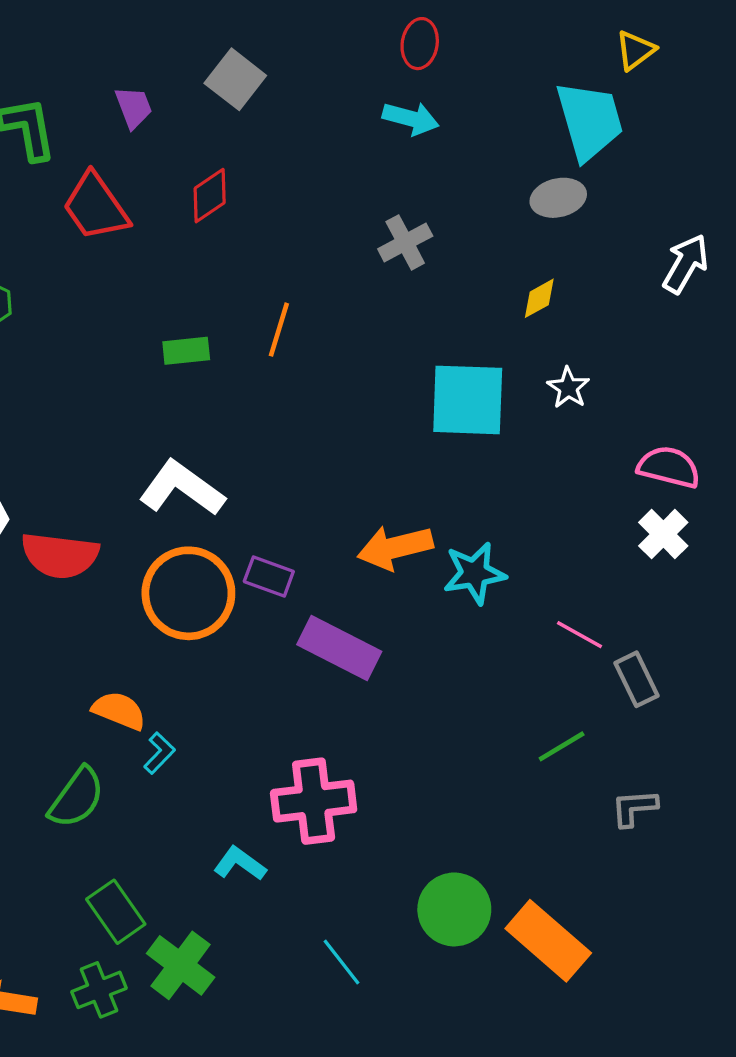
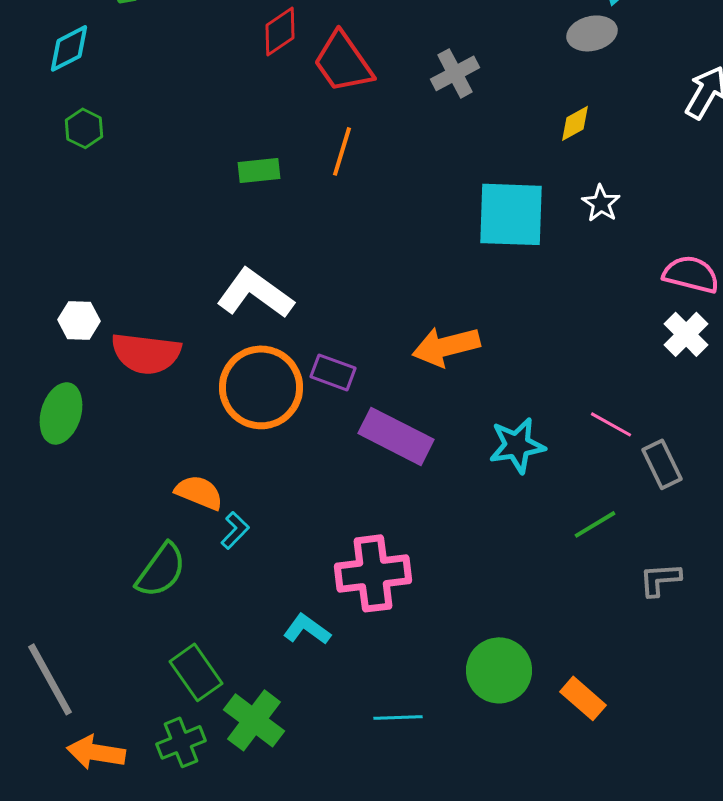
red trapezoid: (96, 207) -> (343, 62), moved
cyan star: (474, 573) -> (517, 445), moved
orange rectangle: (548, 941) -> (583, 698), size x0.6
cyan line: (341, 962) -> (398, 717), turned -54

